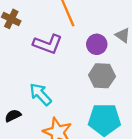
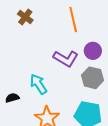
purple L-shape: (48, 44) -> (66, 58), moved

